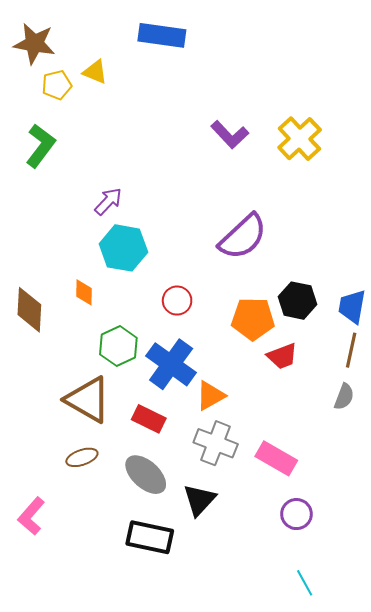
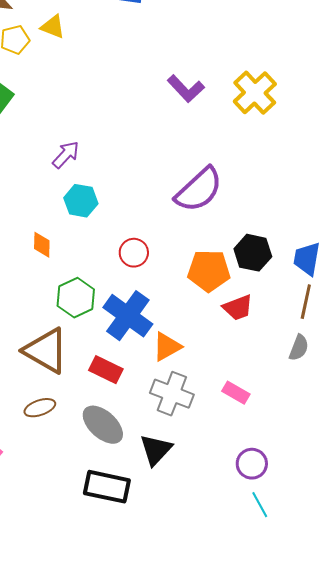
cyan hexagon: (123, 248) -> (81, 201), size x0.7
pink rectangle: (276, 458) -> (236, 393), moved, size x0.7
cyan line: (305, 583) -> (260, 505), moved

